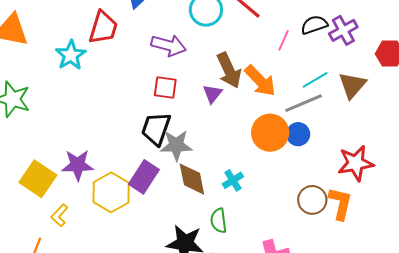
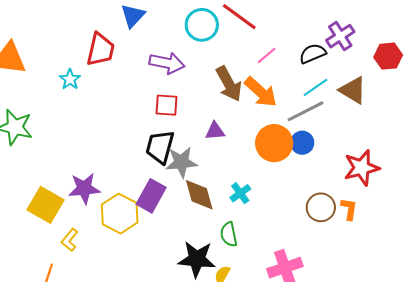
black semicircle: (314, 25) -> (313, 53), moved
pink line: (284, 40) -> (267, 55), moved, turned 30
cyan star: (71, 55) -> (70, 79), size x0.7
brown triangle: (352, 85) -> (353, 90), turned -36
purple triangle: (212, 94) -> (215, 131), moved, turned 50
orange L-shape: (340, 203) -> (349, 209), size x0.7

